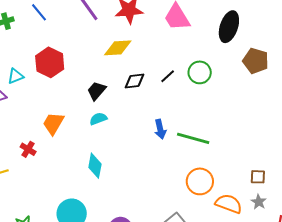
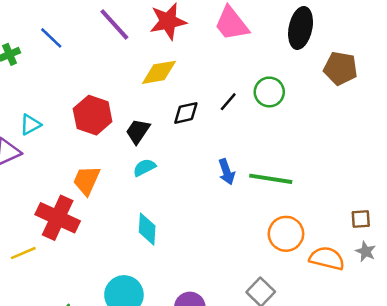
red hexagon: (50, 62) -> (93, 115), moved
red cross: (28, 149) -> (58, 218), size x2.0

